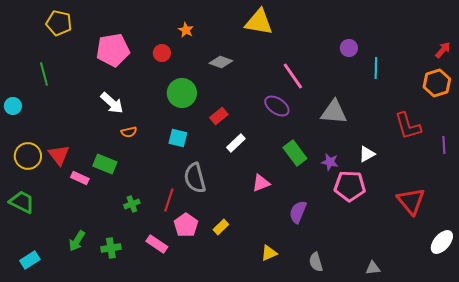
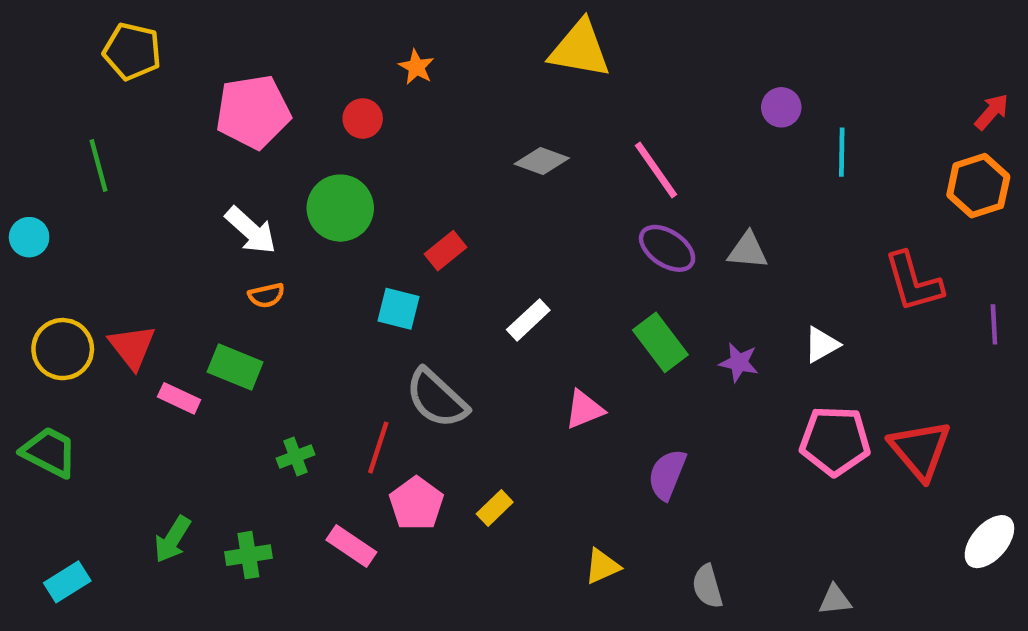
gray diamond: (221, 62) -> (542, 161), moved
green circle: (182, 93) -> (340, 208), moved
purple ellipse: (277, 106) -> (667, 248), moved
gray triangle: (334, 112) -> (748, 251), size x0.7
red rectangle: (219, 116) -> (445, 251), moved
orange semicircle: (129, 132) -> (266, 295), moved
gray semicircle: (195, 178) -> (437, 398), turned -32
pink pentagon: (350, 186) -> (835, 441), moved

